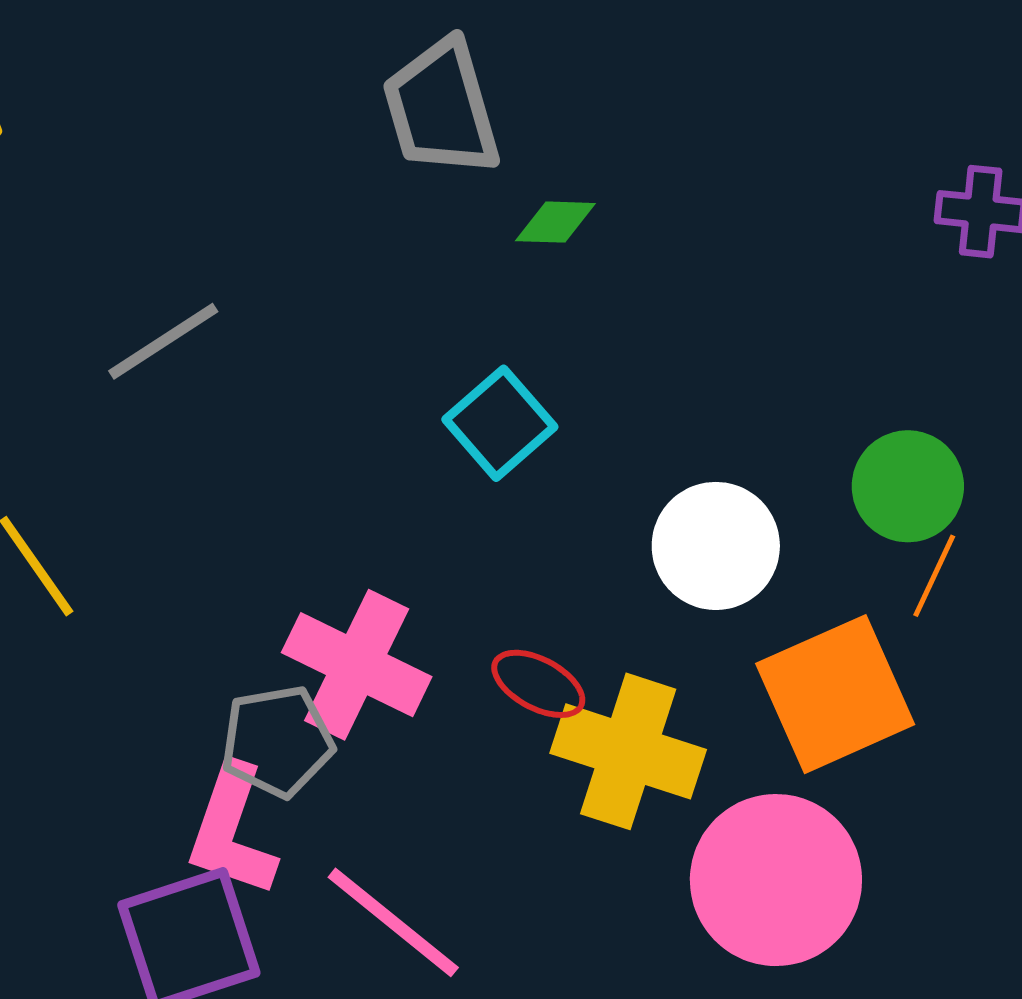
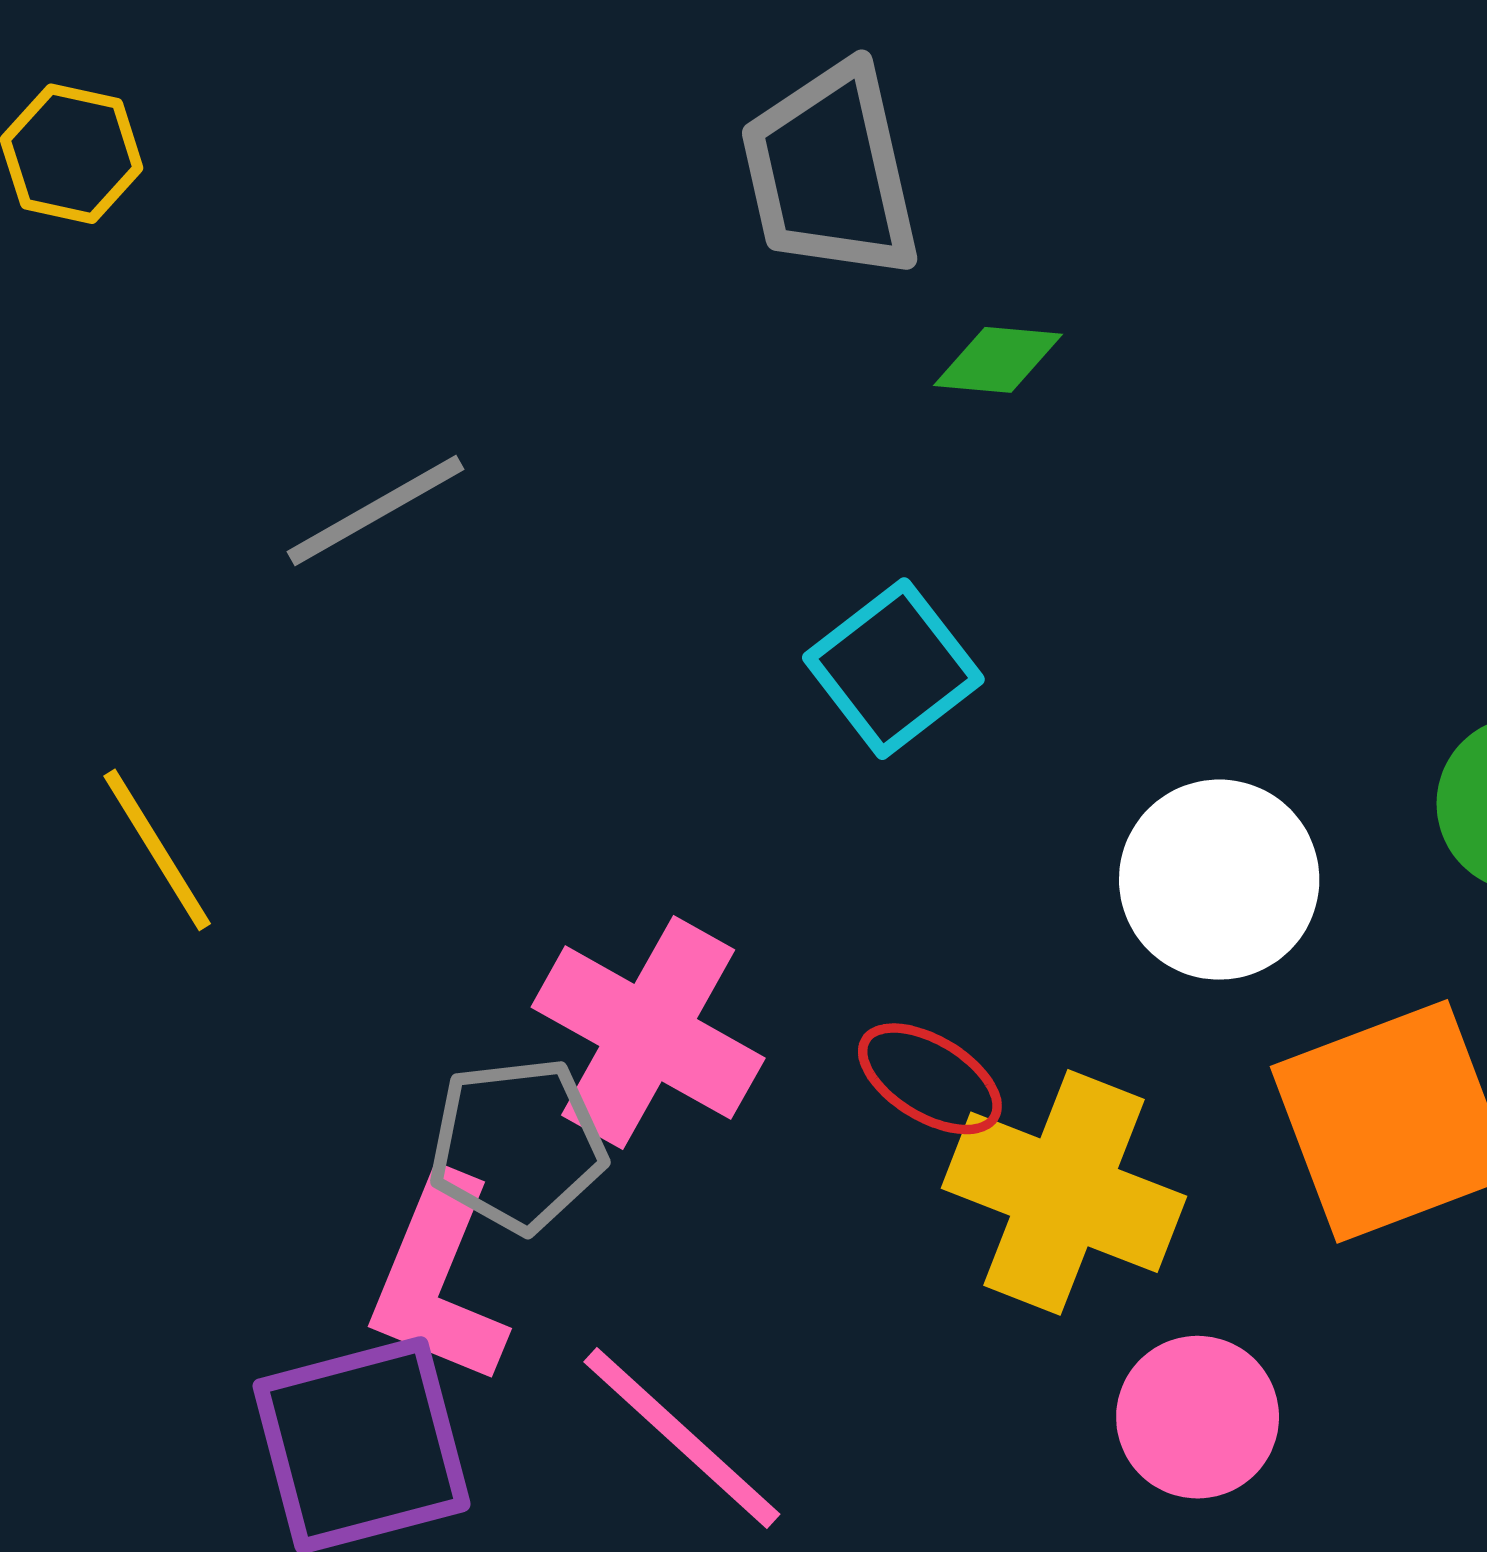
pink circle: (776, 880) -> (1198, 1417), moved, size x0.6

